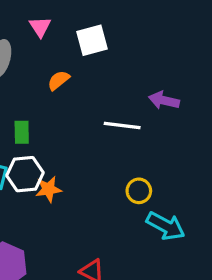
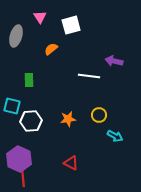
white hexagon: (25, 174) -> (31, 121), moved
orange star: (48, 189) -> (68, 119), moved
cyan arrow: (166, 226) -> (115, 136), size x0.7

